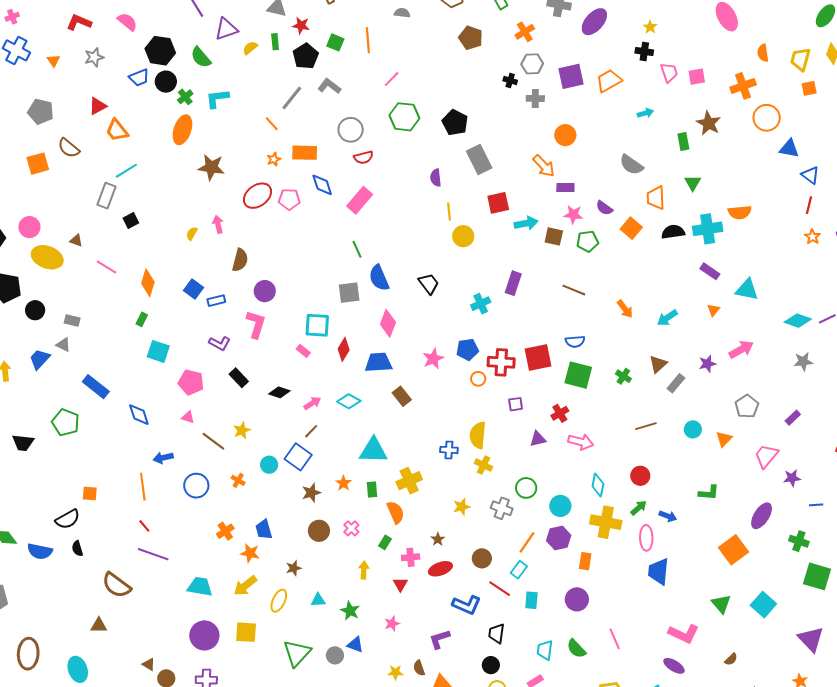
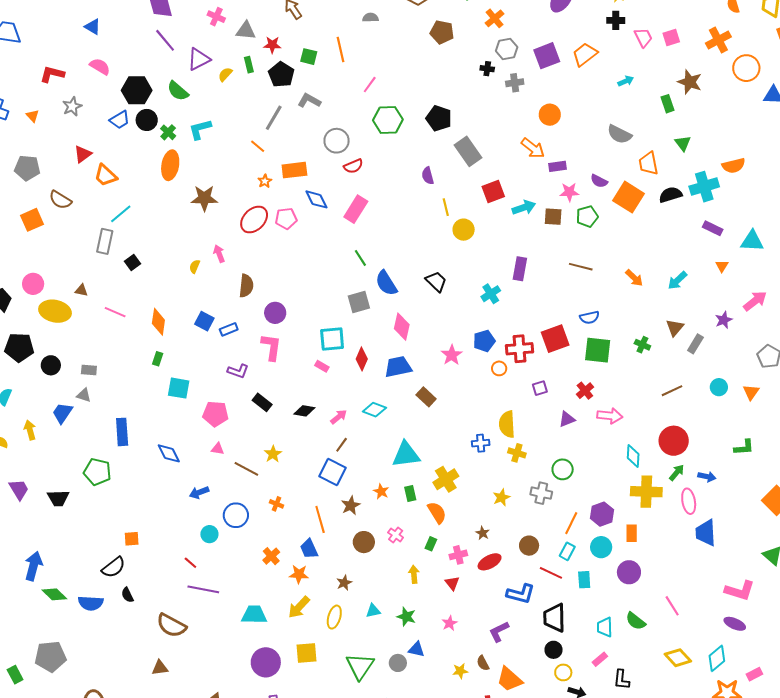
orange square: (631, 228) -> (629, 197), size x1.4
blue rectangle: (96, 387) -> (122, 432), turned 56
cyan circle: (269, 465) -> (209, 534), moved
red circle: (640, 476) -> (674, 441), size x1.5
orange line: (143, 487) -> (320, 519), moved
cyan circle: (560, 506) -> (601, 547), moved
black trapezoid: (496, 634) -> (554, 618), size x1.4

